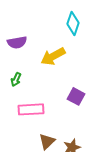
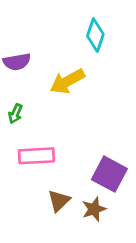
purple square: (76, 96) -> (109, 174), moved, size x1.4

